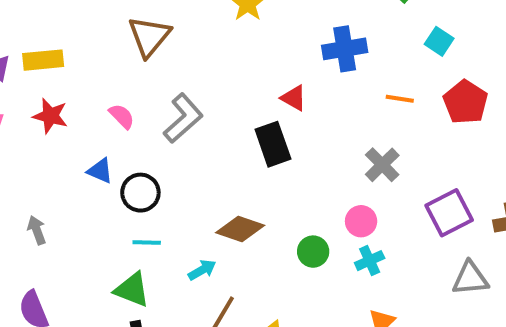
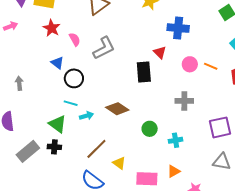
blue cross: (345, 49) -> (178, 28), moved
red star: (50, 116) -> (52, 28), moved
gray cross: (382, 165) -> (184, 101), moved, turned 30
pink circle: (361, 221) -> (190, 64), moved
cyan arrow: (202, 270) -> (86, 116), moved

